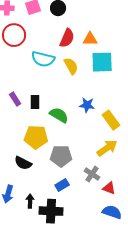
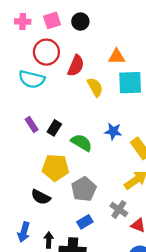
red circle: (14, 35) -> (46, 52), moved
red semicircle: (67, 38) -> (76, 66), moved
cyan semicircle: (43, 59) -> (32, 79), moved
black rectangle: (35, 102) -> (54, 128), turned 32
gray pentagon: (61, 156) -> (84, 189), turned -30

